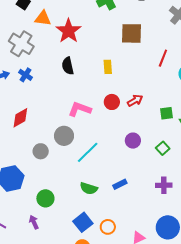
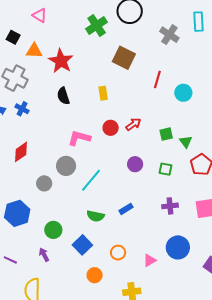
brown square: (132, 33) -> (124, 58), turned 30
green square: (163, 148) -> (165, 169), turned -32
blue square: (83, 222) -> (82, 245), moved

